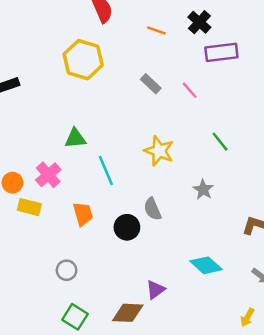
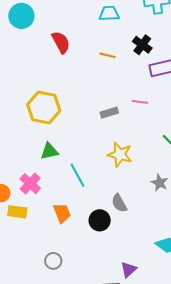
yellow hexagon: (83, 60) -> (44, 108), moved
gray rectangle: (151, 84) -> (109, 113), moved, turned -54
pink line: (190, 90) -> (140, 102), turned -35

